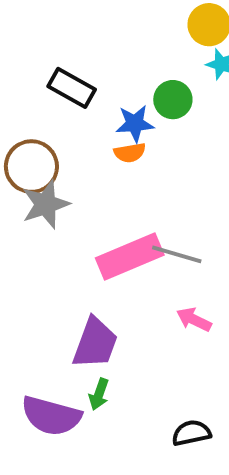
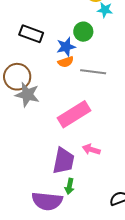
gray star: (46, 204) -> (27, 95), turned -30
gray line: (177, 254) -> (93, 72), moved
pink arrow: (194, 320) -> (91, 149), moved

